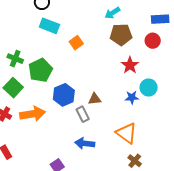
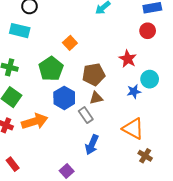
cyan rectangle: (49, 26) -> (20, 31), moved
brown pentagon: (121, 35) -> (94, 74), moved
green pentagon: (40, 70) -> (51, 69), moved
blue arrow: (85, 143) -> (92, 145), turned -66

